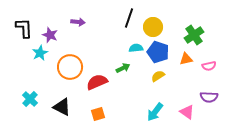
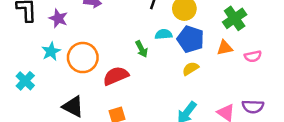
cyan star: (40, 53) -> (51, 51), moved
green arrow: (123, 68) -> (142, 49), moved, turned 88
purple semicircle: (209, 97) -> (253, 106), moved
cyan cross: (30, 99) -> (25, 81), moved

